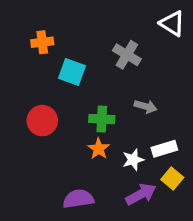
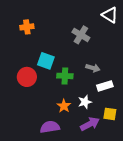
cyan square: (72, 72) -> (46, 61), moved
orange star: (99, 149) -> (64, 106), moved
white rectangle: (164, 149) -> (105, 86), moved
yellow square: (172, 179) -> (110, 114), turned -32

